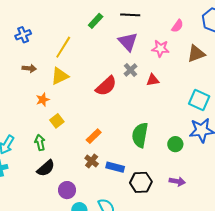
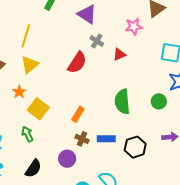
pink star: (160, 49) -> (134, 27), moved
red triangle: (153, 80) -> (119, 54), moved
yellow square: (57, 121) -> (38, 109), size x1.5
black semicircle: (46, 168) -> (33, 169), moved
purple circle: (67, 190) -> (67, 159), moved

